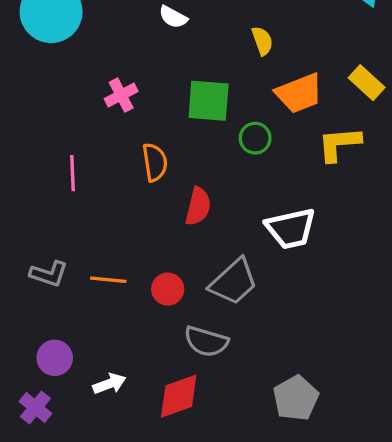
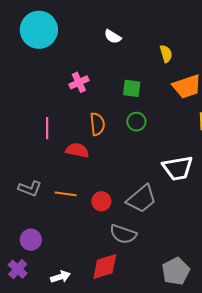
green square: (209, 101) -> (132, 88), size x0.7
green circle: (255, 138) -> (136, 122), moved
red semicircle: (198, 206) -> (77, 150), moved, turned -95
white arrow: (109, 384) -> (60, 277), moved

